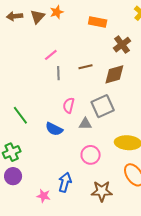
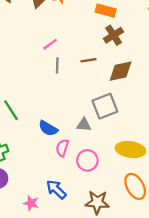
brown cross: (122, 45) -> (114, 35), moved
pink semicircle: (69, 105) -> (62, 148), moved
blue arrow: (65, 182) -> (56, 189), turned -66

